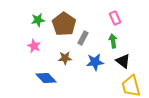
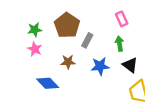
green star: (38, 20) -> (35, 30), moved

